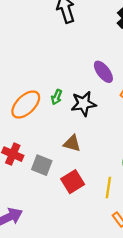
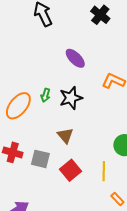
purple ellipse: (103, 72) -> (75, 58), moved
brown triangle: (72, 143) -> (65, 136), turned 42

